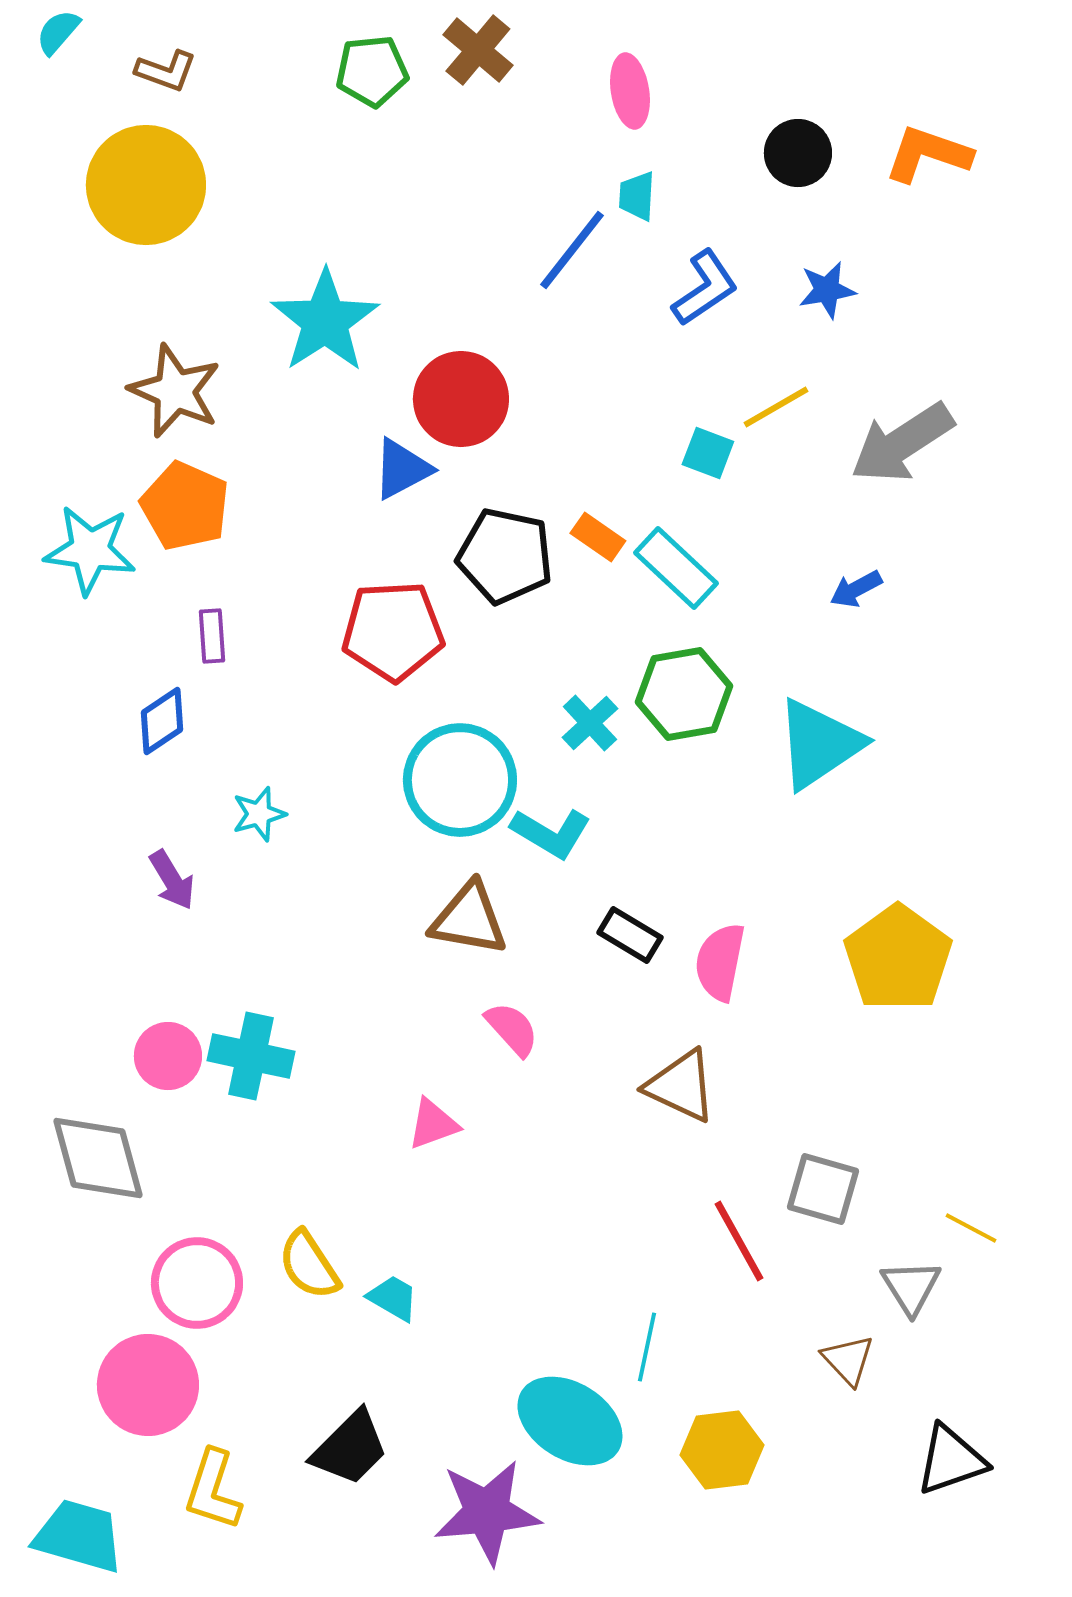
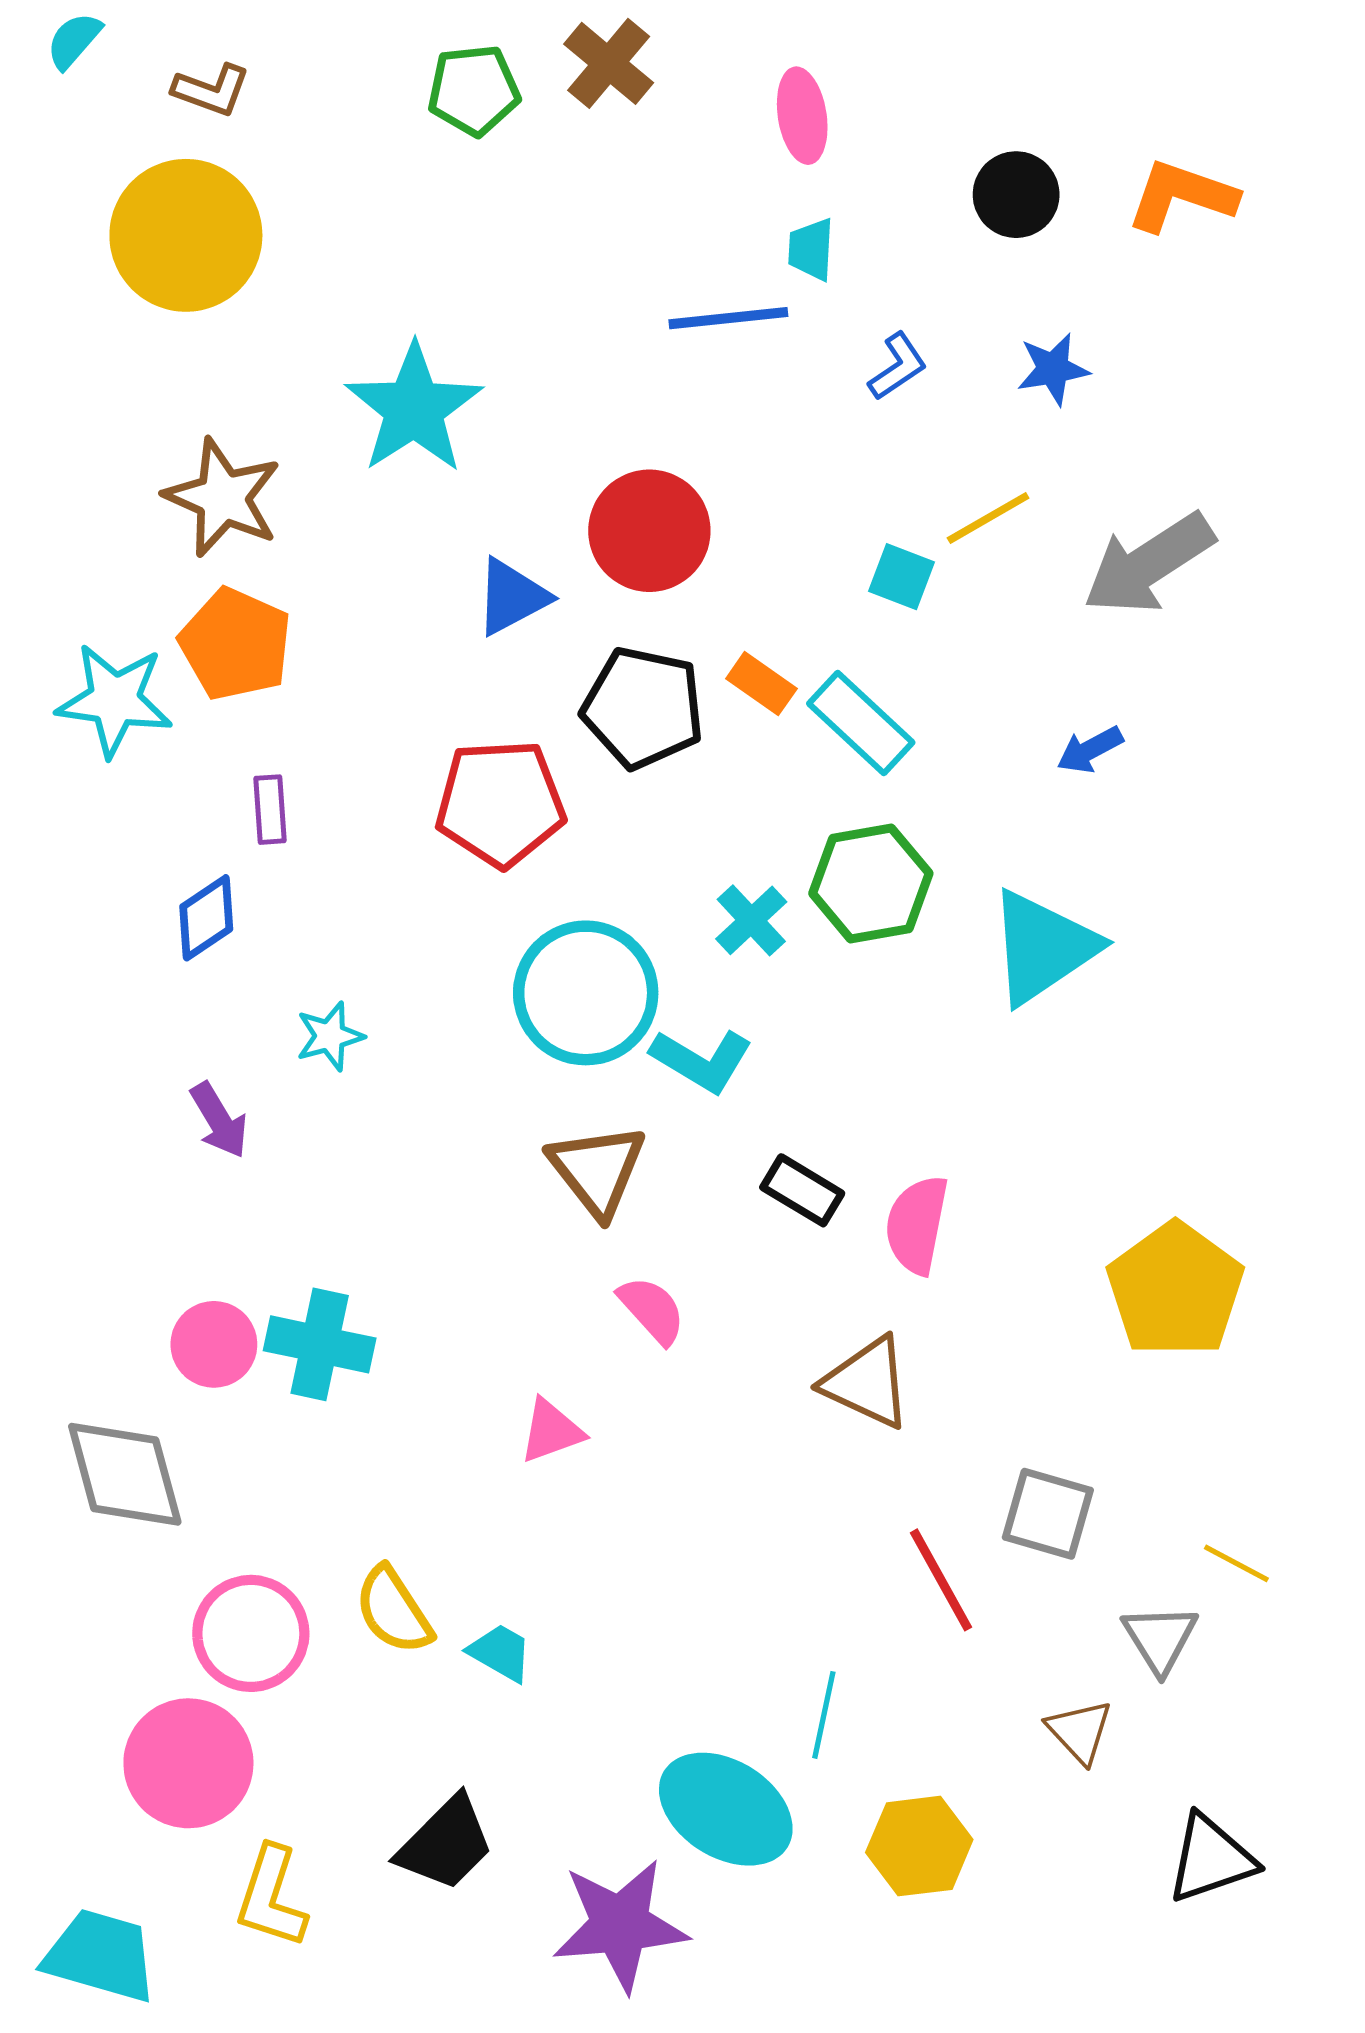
blue line: (572, 250) -> (728, 318), turned 46
blue L-shape: (705, 288) -> (898, 366), size x0.7
red circle: (461, 399) -> (649, 531), moved
brown triangle: (469, 919) -> (597, 1170), turned 42
yellow pentagon: (898, 958) -> (1175, 1290), moved

